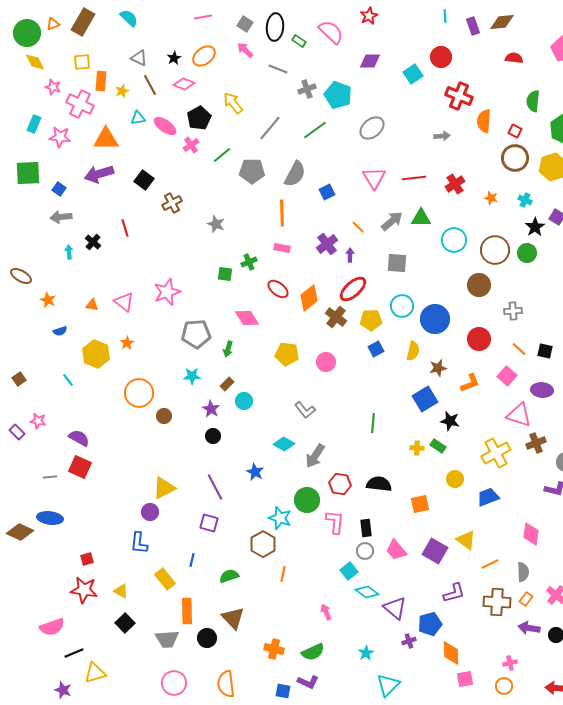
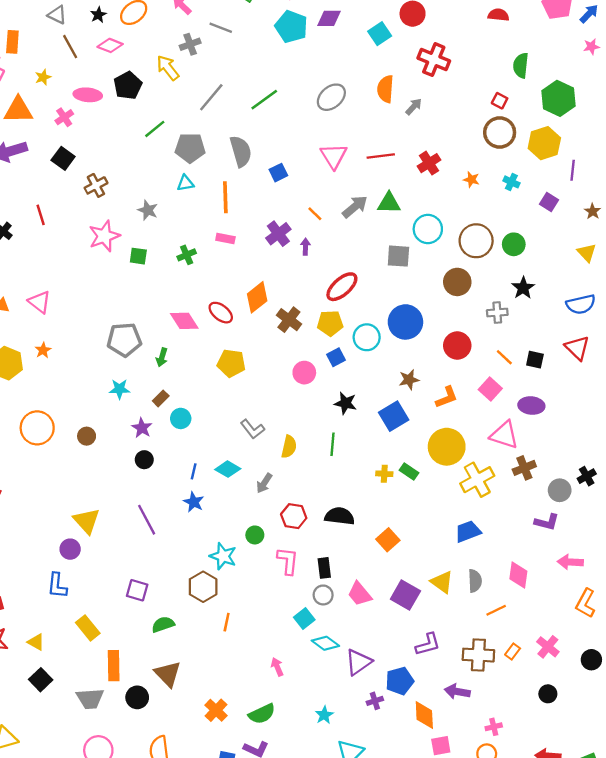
gray cross: (307, 89) -> (190, 44), moved
yellow star: (122, 91) -> (43, 77), moved
cyan pentagon: (338, 95) -> (291, 27), moved
cyan triangle: (138, 118) -> (185, 183), moved
orange semicircle: (484, 121) -> (385, 89), moved
pink ellipse: (165, 126) -> (88, 95), turned -30
gray arrow: (442, 136) -> (414, 107), turned -42
pink cross: (191, 145) -> (64, 117), moved
gray semicircle: (295, 174) -> (241, 151), turned -44
black star: (535, 227) -> (523, 288), moved
gray square: (397, 263) -> (398, 256), moved
green square: (225, 274) -> (138, 256), moved
red ellipse: (278, 289) -> (221, 313), moved
red ellipse: (353, 289) -> (342, 287), moved
pink star: (167, 292) -> (104, 236), moved
cyan circle: (402, 306) -> (367, 337), moved
yellow semicircle: (413, 351) -> (289, 447), moved
pink circle: (326, 362) -> (304, 373), moved
orange circle: (139, 393) -> (37, 428), moved
black star: (450, 421) -> (345, 403), moved
gray arrow: (315, 456) -> (264, 483), size x0.7
yellow circle: (455, 479) -> (447, 447), moved, size x1.8
yellow triangle: (164, 488) -> (87, 521), turned -45
green circle: (307, 500) -> (255, 535), size x0.6
orange square: (420, 504) -> (388, 540), turned -30
purple square: (209, 523) -> (137, 590), moved
blue line: (192, 560) -> (194, 471), moved
orange line: (490, 564) -> (496, 610), moved
gray semicircle: (523, 572) -> (475, 581), moved
purple triangle: (395, 608) -> (358, 662), turned 45
purple arrow: (529, 628) -> (457, 691), moved
orange cross: (274, 649) -> (216, 710), turned 30

